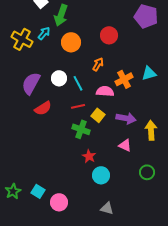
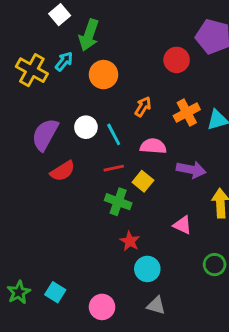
red circle: (109, 35) -> (177, 60), moved
orange cross: (124, 79) -> (187, 113), moved
purple arrow: (126, 118) -> (191, 170), moved
pink circle: (59, 202) -> (102, 307), moved
gray triangle: (107, 208) -> (156, 305), moved

